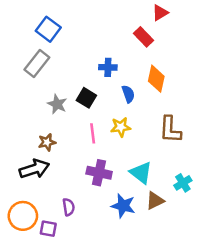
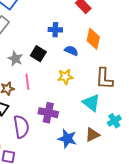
blue semicircle: (128, 94) -> (71, 51), turned -48
pink line: (93, 133) -> (27, 82), moved
cyan triangle: (141, 173) -> (91, 103), moved
purple semicircle: (69, 207) -> (21, 127), moved, size x1.6

